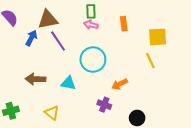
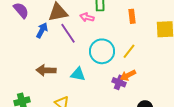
pink arrow: (91, 25) -> (87, 17), moved
yellow line: (150, 61) -> (129, 51), moved, turned 63
purple cross: (104, 105) -> (119, 82), moved

